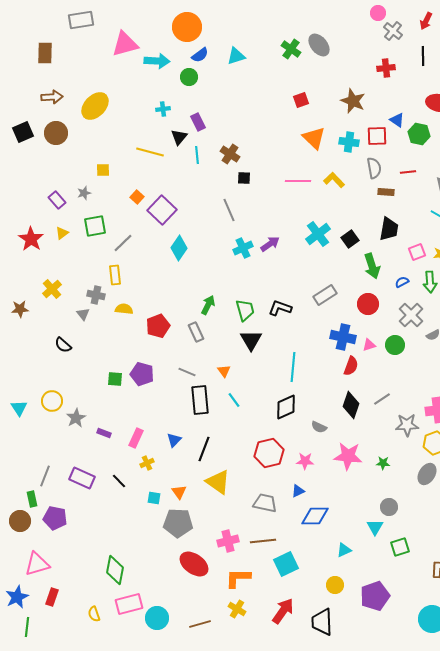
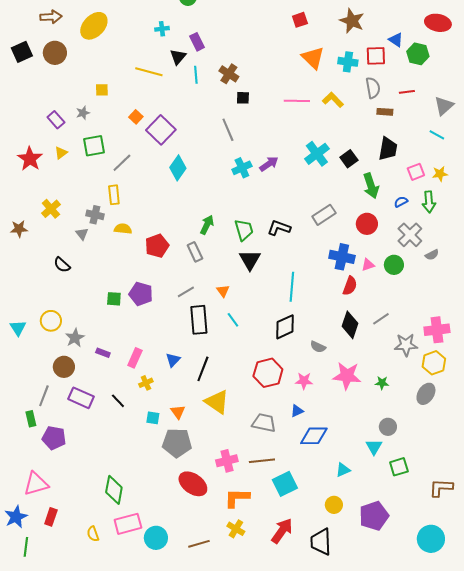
gray line: (187, 372) -> (186, 292), turned -54
brown circle: (20, 521) -> (64, 367), moved

